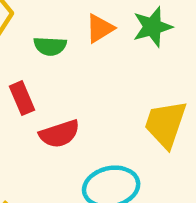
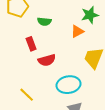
orange triangle: (100, 28) -> (77, 31), moved

